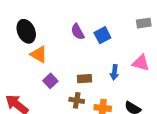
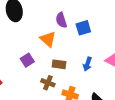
orange triangle: (39, 54) -> (48, 39), moved

